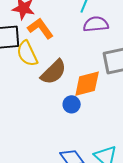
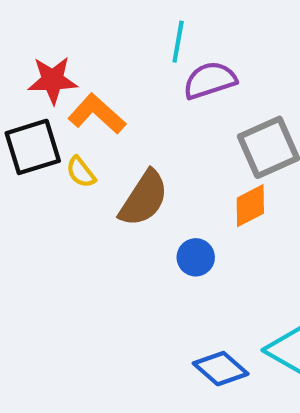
yellow semicircle: (27, 54) -> (81, 172), size x0.6
orange diamond: (87, 84) -> (250, 206), moved, size x0.7

